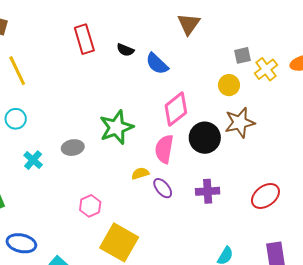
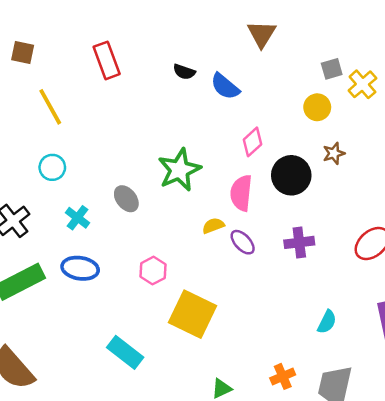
red rectangle: (84, 39) -> (107, 60), moved
pink diamond: (176, 109) -> (253, 142), size x0.7
brown star: (240, 123) -> (334, 153), size x0.6
gray ellipse: (73, 148) -> (126, 199), turned 65
blue ellipse: (21, 243) -> (80, 268), moved

